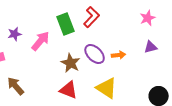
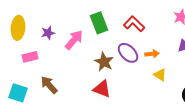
red L-shape: (92, 17) -> (134, 24), moved, turned -90
yellow triangle: (107, 88) -> (160, 75), moved, size x0.6

